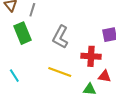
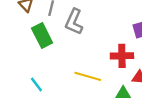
gray L-shape: (60, 37) -> (74, 22), moved

